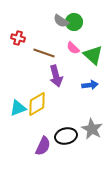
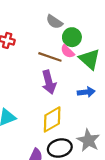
green circle: (74, 22) -> (72, 37), moved
brown line: (44, 53) -> (50, 57), moved
yellow diamond: (37, 104) -> (52, 119), moved

